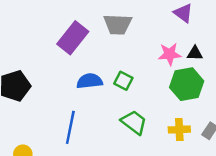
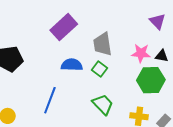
gray trapezoid: (118, 24) -> (103, 44), moved, turned 70

